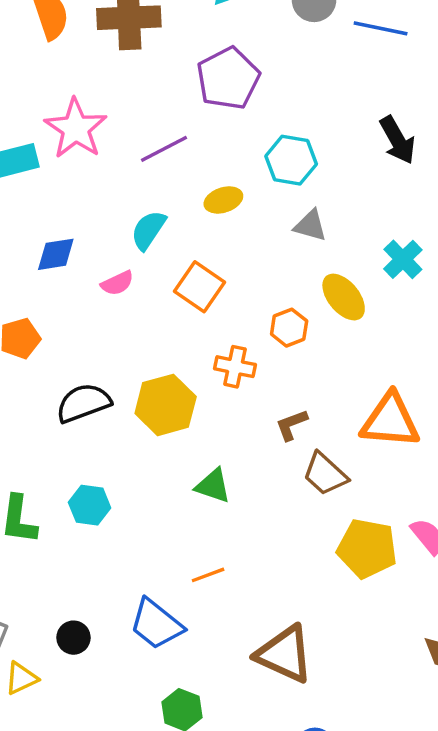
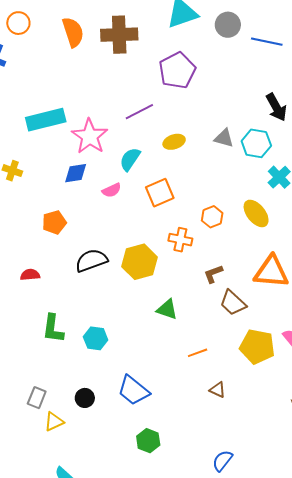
pink star: (76, 128) -> (90, 136), moved
cyan hexagon: (291, 160) -> (256, 143), moved
gray triangle: (310, 226) -> (224, 138), moved
orange square: (200, 287) -> (160, 193), turned 32
yellow ellipse: (344, 297) -> (256, 213), moved
cyan hexagon: (90, 505) -> (96, 338), moved
orange line: (208, 575) -> (198, 353), moved
brown triangle: (285, 654) -> (218, 390), moved, size x0.5

